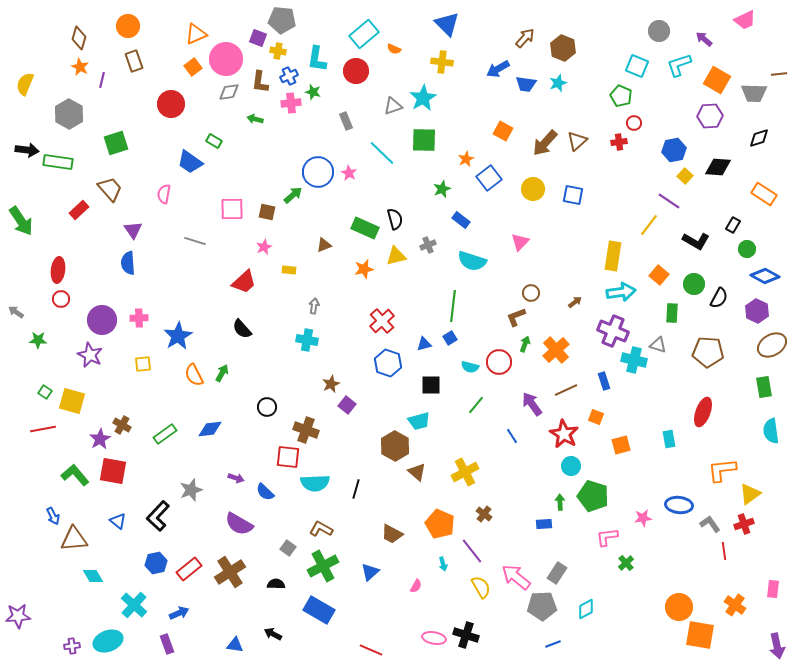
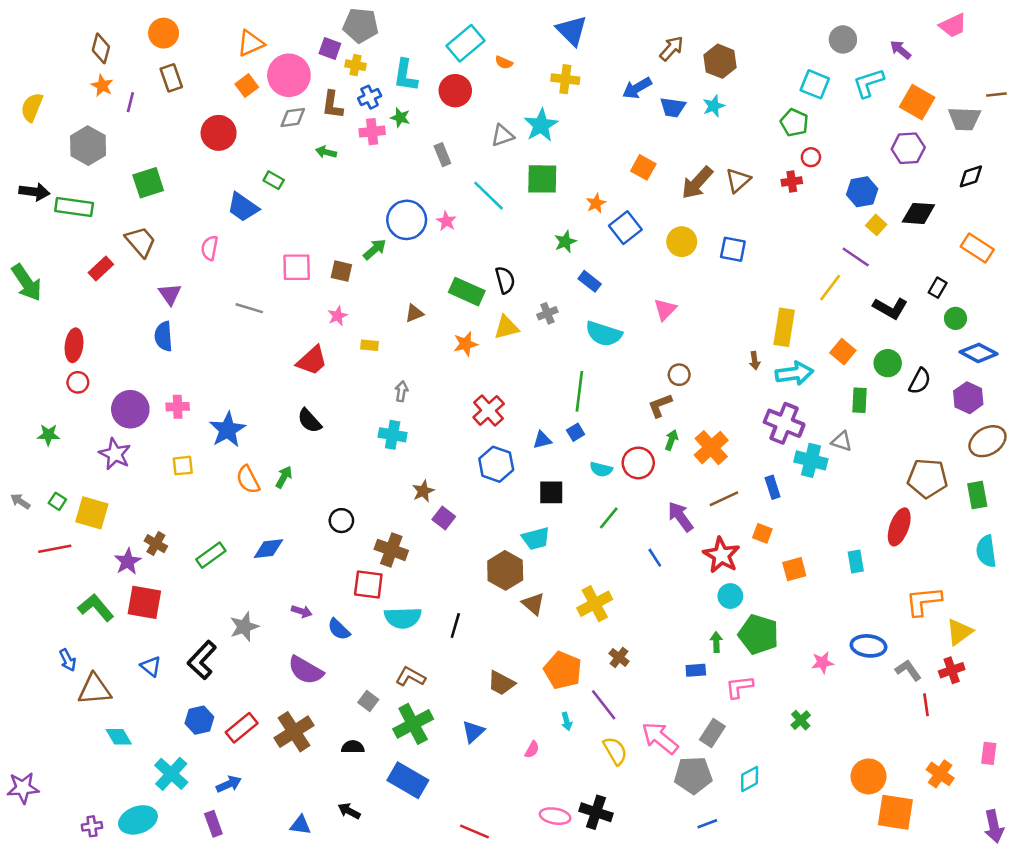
brown arrow: (575, 302) -> (755, 361), moved, turned 120
gray arrow: (16, 312) -> (20, 501), moved
brown pentagon: (708, 352) -> (927, 478), moved
pink L-shape: (607, 537) -> (739, 687), moved

